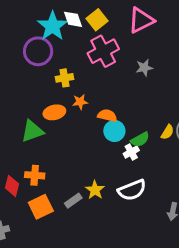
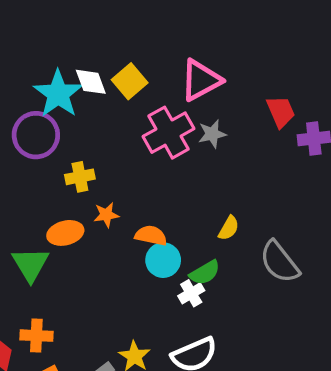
pink cross: (103, 51) -> (169, 133), moved
gray star: (144, 68) -> (212, 134), moved
green triangle: (32, 131) -> (30, 264), turned -40
yellow semicircle: (167, 132) -> (229, 228), moved

